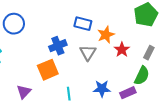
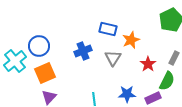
blue circle: (14, 24) -> (39, 46), moved
red star: (122, 50) -> (148, 64), moved
orange square: (48, 70) -> (45, 73), moved

